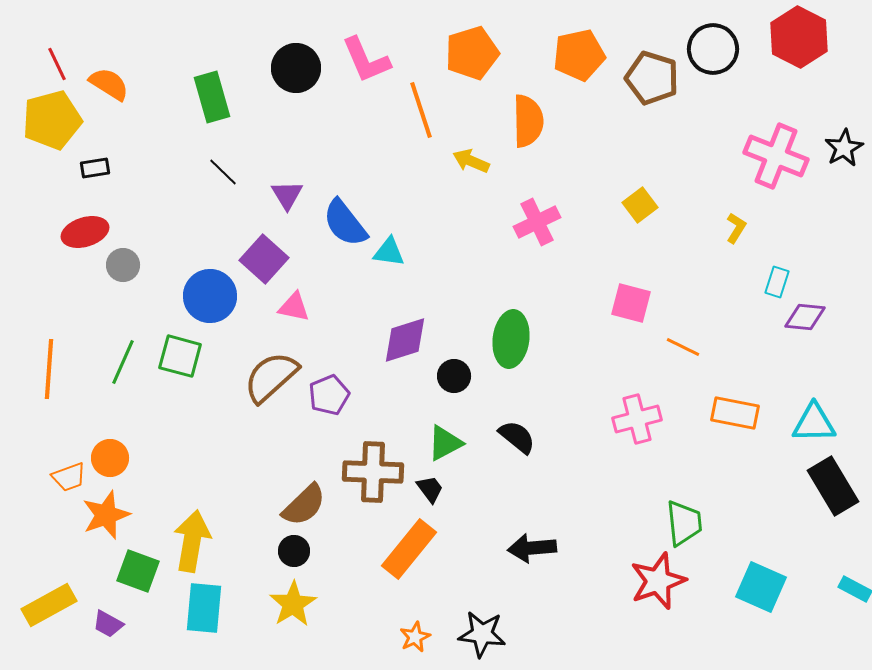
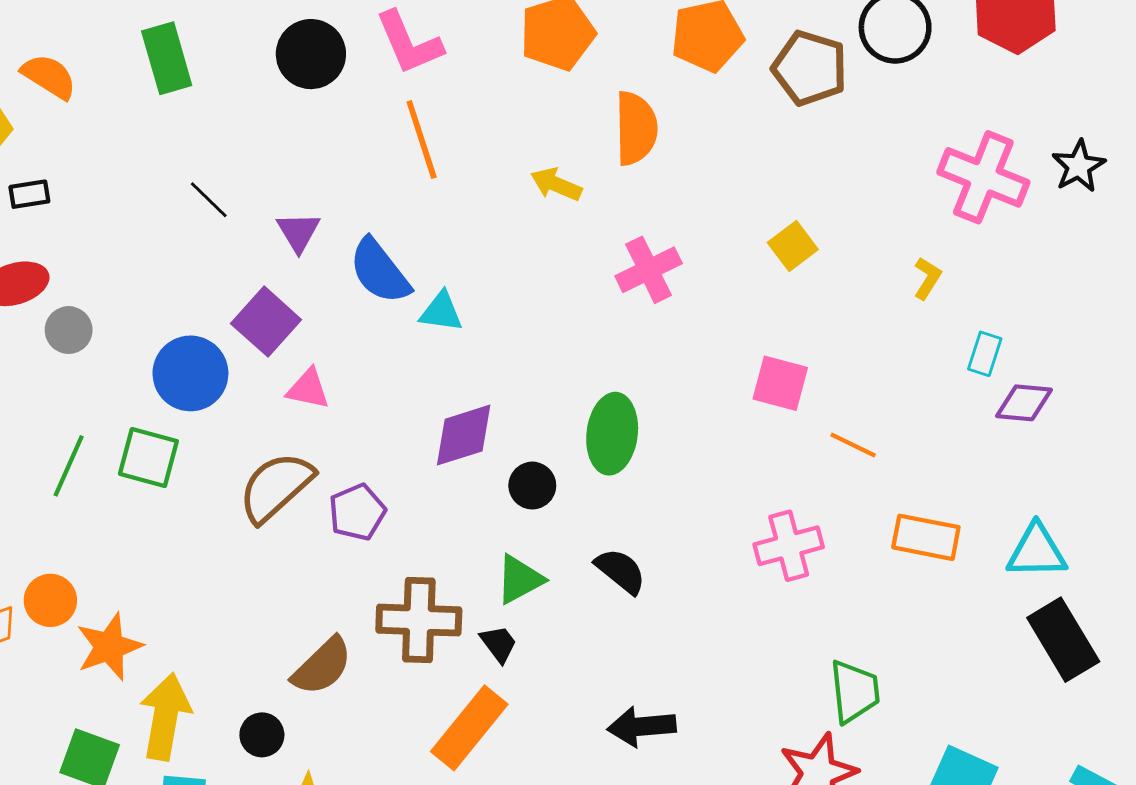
green rectangle: (212, 97) -> (167, 58), moved
orange line: (421, 110) -> (422, 139), moved
orange star: (106, 515) -> (109, 647), moved
black circle: (294, 551) -> (262, 735), moved

